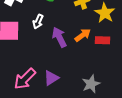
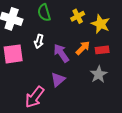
purple triangle: (51, 78) -> (58, 80), moved
gray star: (91, 84) -> (99, 74), moved

